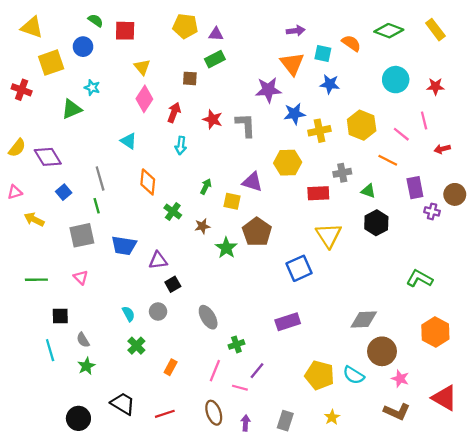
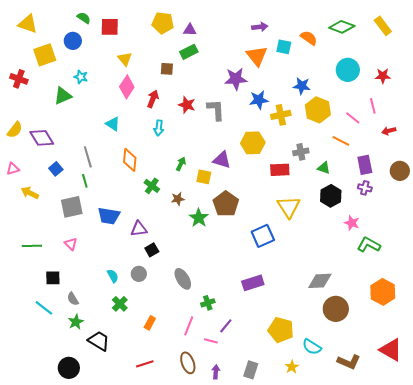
blue star: (330, 84) -> (302, 86), moved
purple cross: (432, 211) -> (365, 188), moved
cyan line: (50, 350) -> (44, 308), turned -36
cyan semicircle: (354, 375) -> (312, 347), moved
pink star: (400, 379) -> (352, 223), moved
black trapezoid: (123, 404) -> (99, 341), moved

